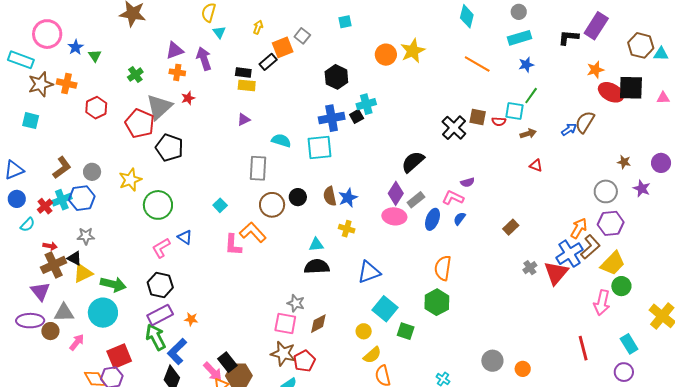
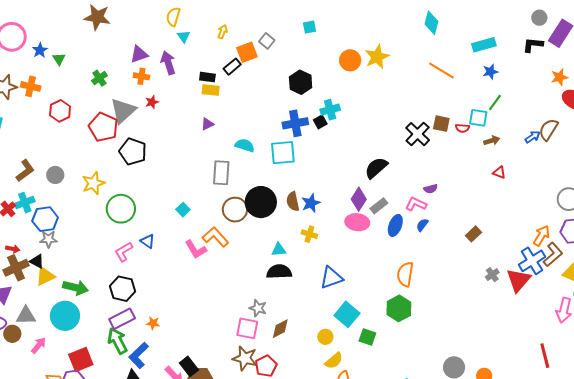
gray circle: (519, 12) -> (539, 18), moved
black circle: (298, 197) -> (261, 202), size x1.8
blue hexagon: (82, 198) -> (45, 219), moved
pink L-shape: (233, 245) -> (196, 249), turned -35

